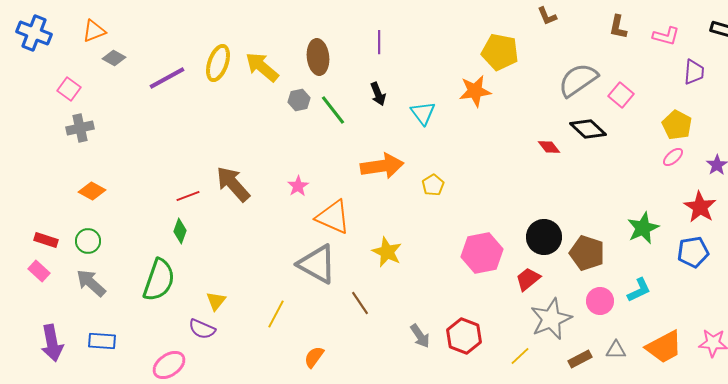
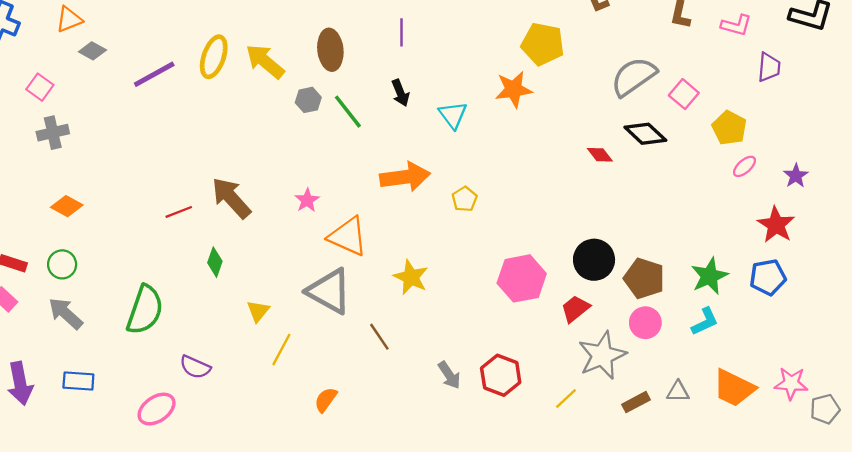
yellow pentagon: (677, 125) -> (729, 128), moved
green star: (643, 228) -> (709, 276), moved
green diamond: (180, 231) -> (215, 262), moved
yellow triangle: (216, 301) -> (258, 311), moved
pink circle: (600, 301) -> (645, 323), moved
orange trapezoid: (664, 347) -> (734, 388), turned 54

